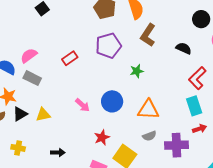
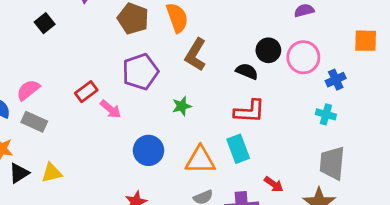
black circle: (201, 19) -> (268, 50), moved
red L-shape: (197, 78) -> (249, 111), moved, turned -130
pink arrow: (82, 105) -> (110, 109), moved
cyan rectangle: (194, 106) -> (238, 149), moved
red arrow: (200, 129) -> (274, 184), turned 56

